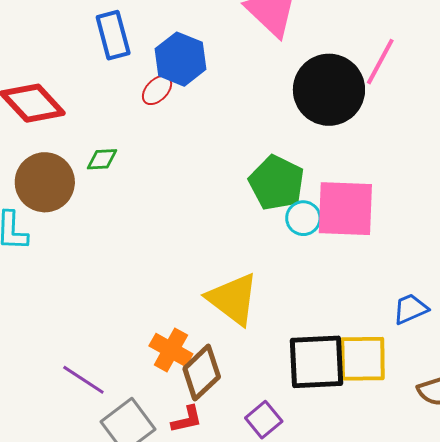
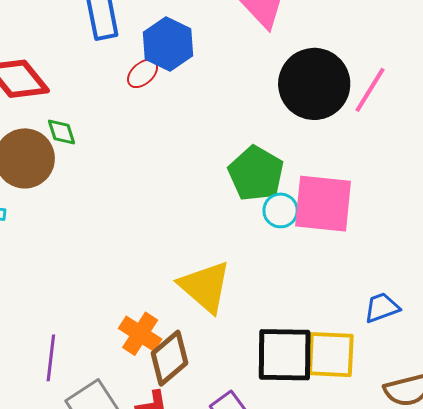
pink line: (380, 62) -> (370, 90), moved
green diamond: (102, 159) -> (62, 132), moved, turned 72
purple line: (83, 380) -> (51, 358), turned 60

